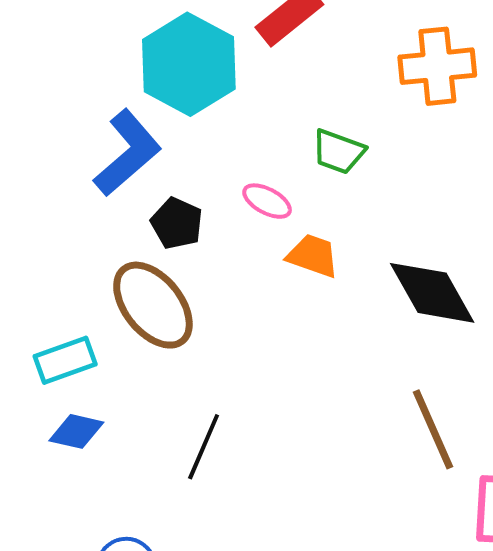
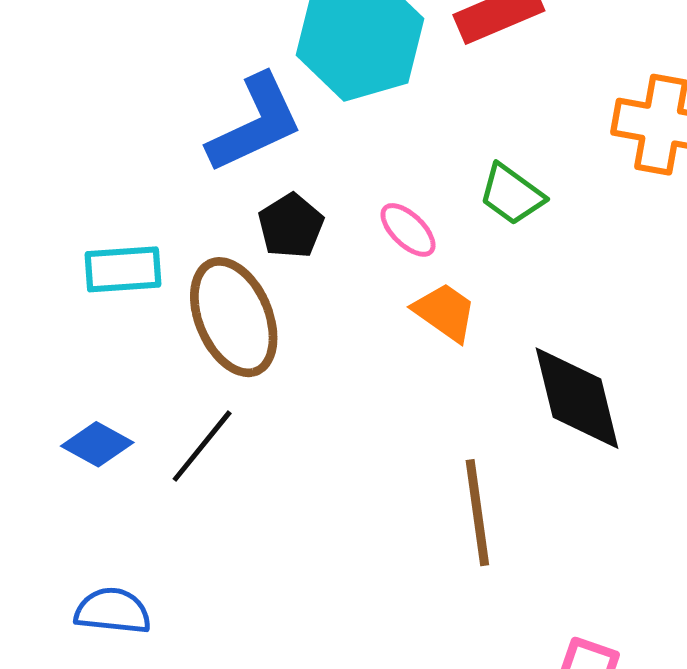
cyan rectangle: (65, 360) -> (123, 269), moved
brown line: (433, 429) -> (477, 513), moved
black line: (204, 447) -> (202, 446), moved

